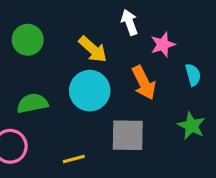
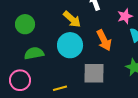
green circle: (28, 40) -> (25, 24), moved
pink star: (163, 45) -> (125, 16), moved

